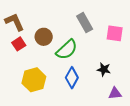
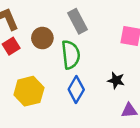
gray rectangle: (85, 23) -> (77, 21), moved
green semicircle: (67, 50) -> (71, 55), turned -55

